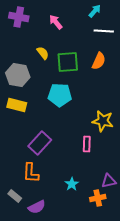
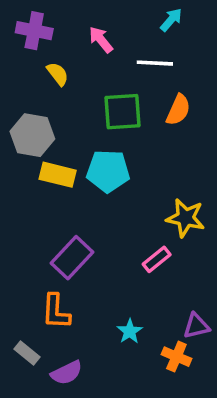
white line: (104, 31) -> (155, 63), moved
yellow semicircle: (43, 53) -> (58, 74), moved
yellow rectangle: (17, 105) -> (58, 175), moved
pink rectangle: (87, 144) -> (157, 259), turned 49
orange cross: (98, 198) -> (176, 357), turned 35

